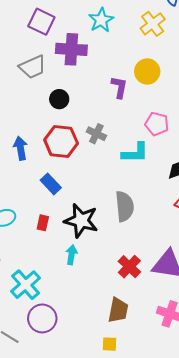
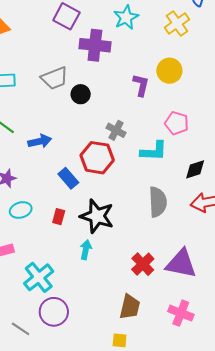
gray trapezoid: (33, 67) -> (55, 78), moved
red hexagon: (61, 142) -> (97, 158), moved
blue arrow: (20, 148) -> (40, 141), turned 85
gray semicircle: (125, 206) -> (158, 202), moved

